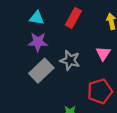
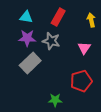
gray star: (70, 60) -> (51, 41), moved

